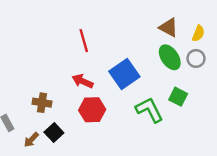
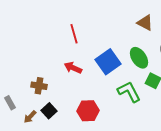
green ellipse: (170, 57) -> (139, 58), moved
red hexagon: (92, 110) -> (88, 111), moved

